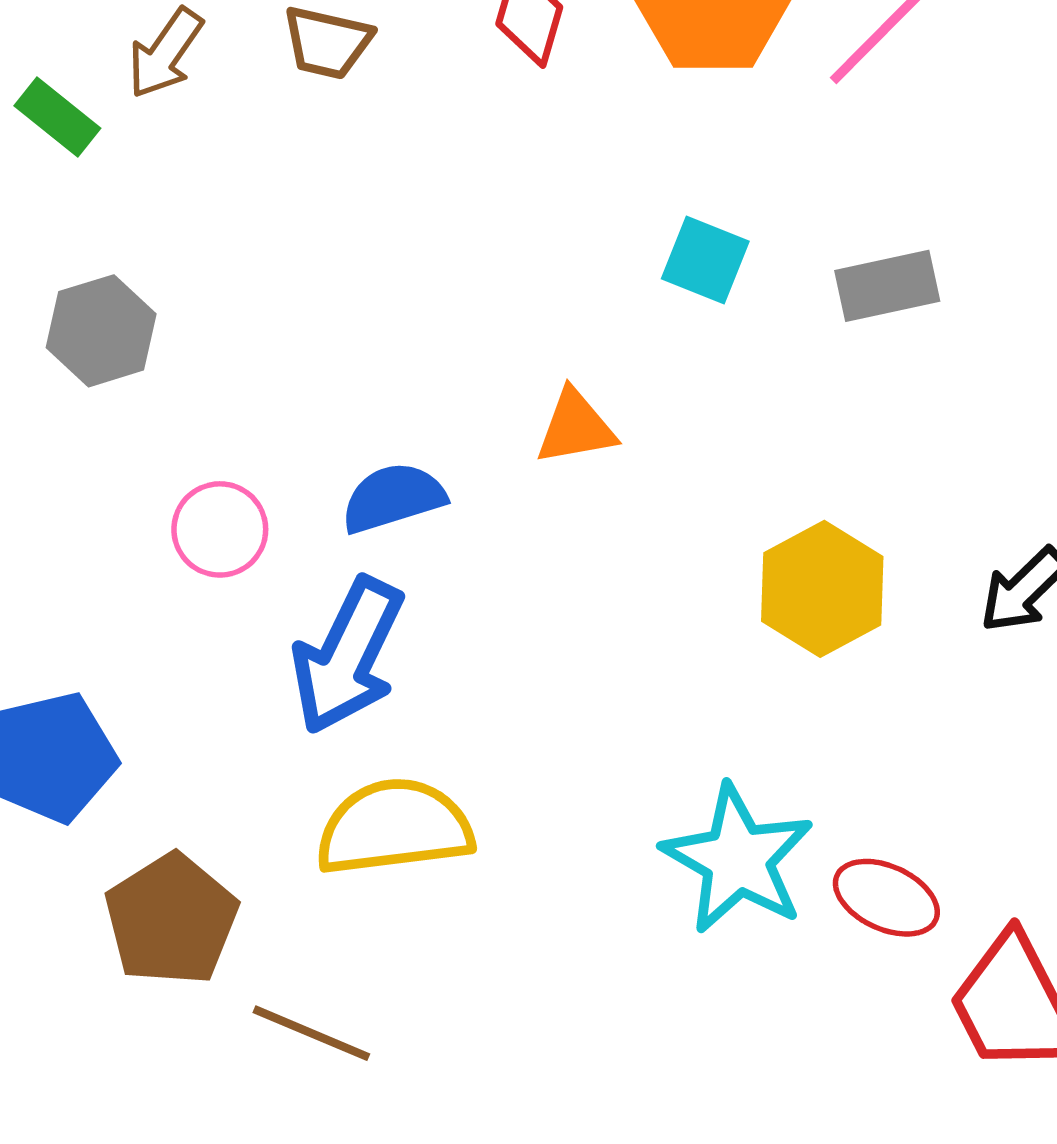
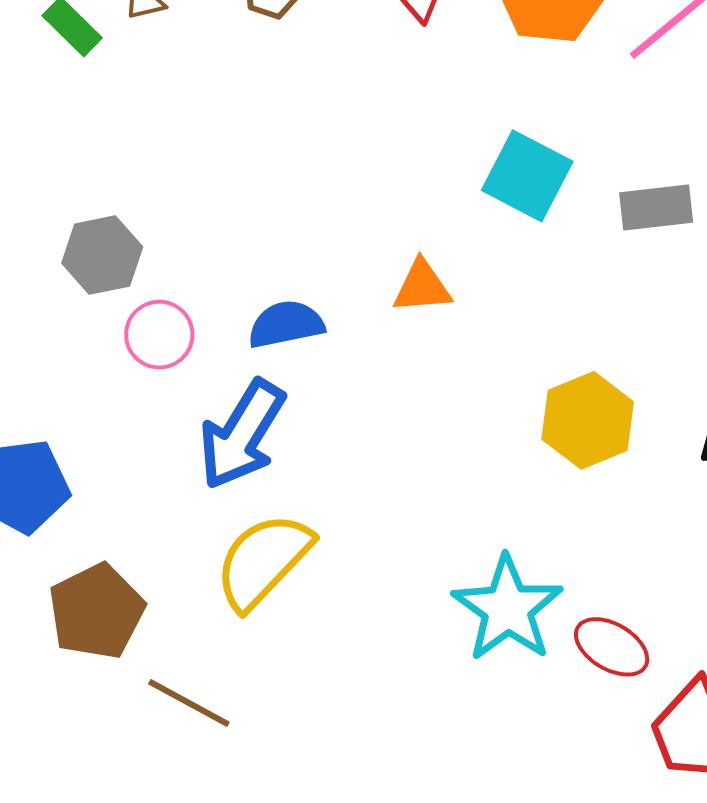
cyan square: (705, 260) -> (527, 176), size x1.4
gray hexagon: (101, 331) -> (102, 255), moved
yellow semicircle: (394, 827) -> (263, 561), turned -45

